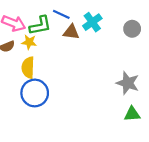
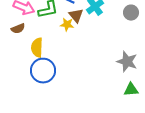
brown triangle: (71, 32) -> (76, 16), turned 42
yellow star: (29, 42) -> (67, 25), moved

